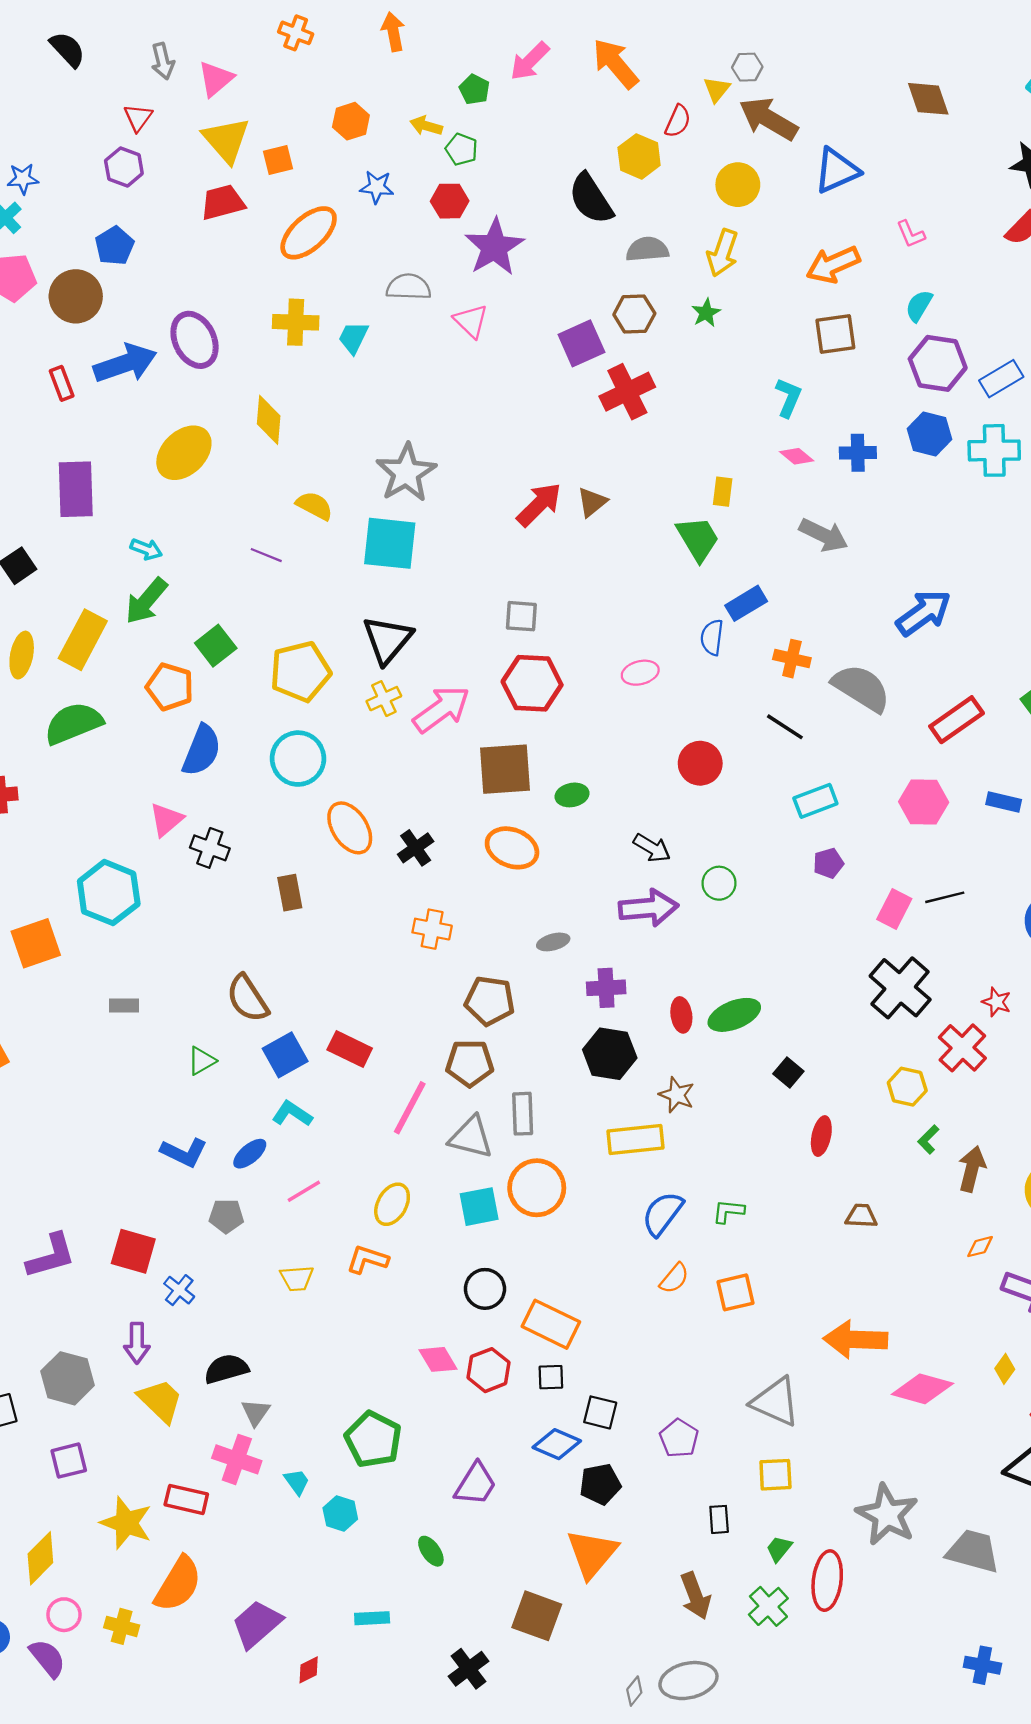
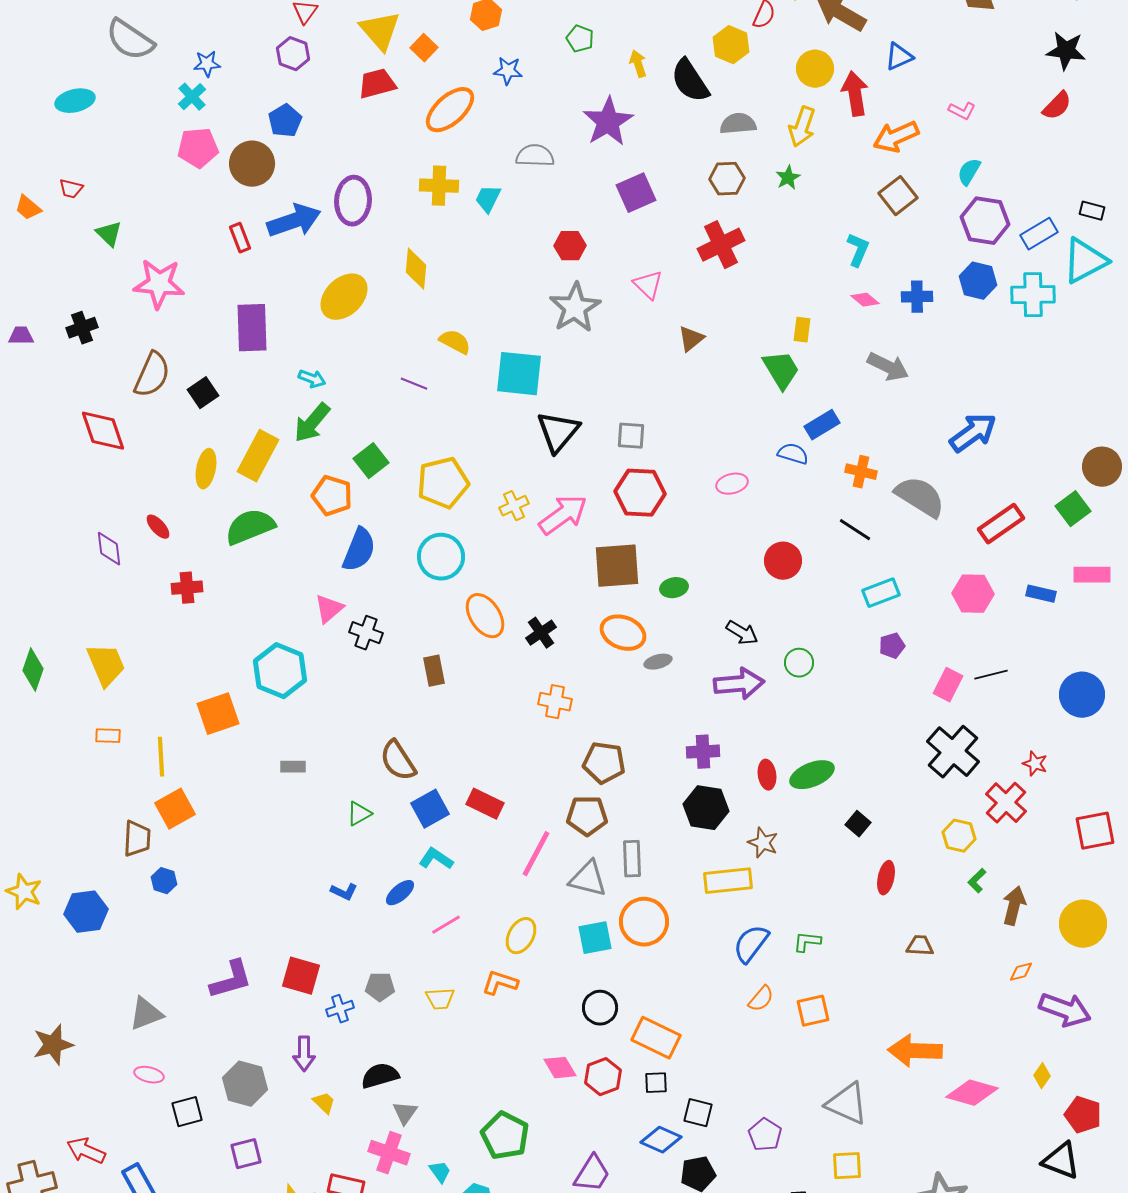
yellow arrow: (426, 126) -> (638, 64), moved, turned 56
orange square: (278, 160) -> (424, 48), turned -32
blue triangle: (837, 171) -> (899, 57), size x0.7
red hexagon: (450, 201) -> (570, 246), moved
pink L-shape: (911, 234) -> (962, 111), turned -40
pink triangle: (471, 321) -> (648, 285), moved
brown square: (835, 334) -> (898, 196), turned -30
purple ellipse: (195, 340) -> (353, 201), turned 30
purple square: (581, 343) -> (636, 193), moved
gray star: (406, 473) -> (575, 308), moved
red arrow: (539, 505) -> (855, 94), moved, turned -54
blue semicircle: (712, 637) -> (793, 454), turned 100
black triangle: (387, 640) -> (558, 432), moved
gray ellipse: (553, 942) -> (658, 662), moved
blue L-shape: (184, 1152) -> (344, 892), size x0.7
gray pentagon: (226, 1216) -> (380, 987), moved
blue cross: (179, 1290) -> (340, 1009), turned 32
yellow trapezoid: (160, 1401) -> (324, 1103), size x0.6

